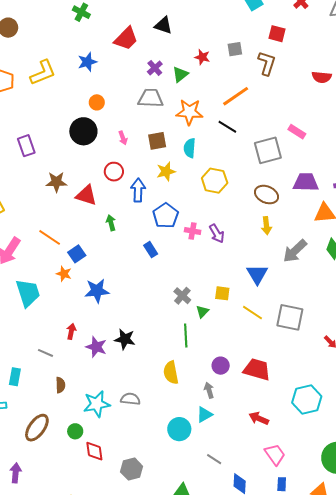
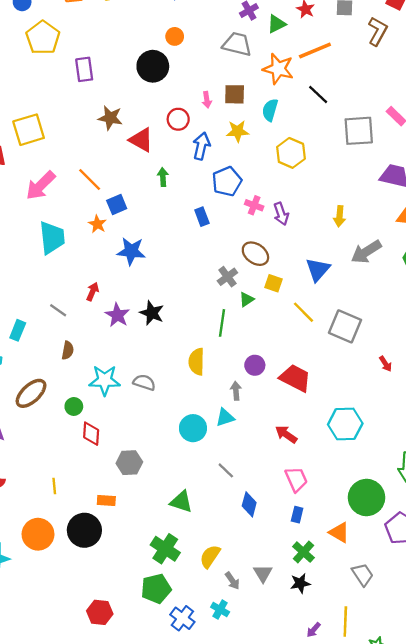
orange line: (236, 96) -> (315, 51), moved
pink arrow: (123, 138) -> (207, 100), moved
brown ellipse: (267, 195) -> (255, 254), moved

